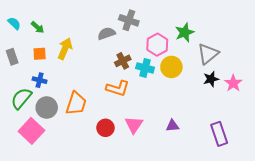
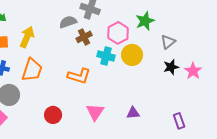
gray triangle: (208, 54) -> (168, 42), size x0.7
brown cross: (123, 61) -> (84, 37), moved
orange trapezoid: (76, 103) -> (32, 70), moved
red circle: (105, 128) -> (53, 115), moved
purple rectangle: (219, 134) -> (179, 121), size x0.7

